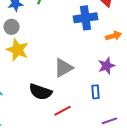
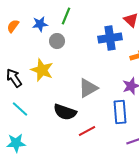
gray circle: (11, 27) -> (57, 41), moved
blue rectangle: (95, 92) -> (120, 112), size x1.6

